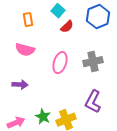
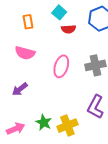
red semicircle: (67, 27) -> (69, 29), turned 40
purple arrow: (20, 85) -> (20, 89), turned 140

